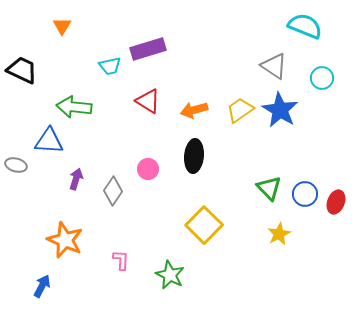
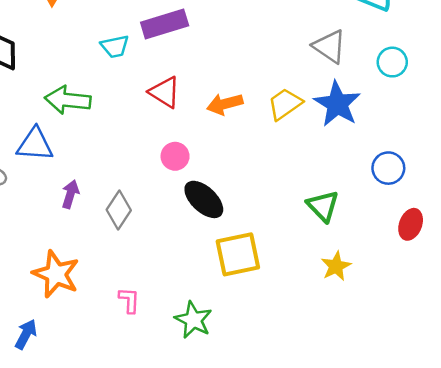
black ellipse: (194, 156) -> (204, 199), moved, turned -52
pink circle: (148, 169) -> (175, 156), moved
blue circle: (305, 194) -> (388, 168), moved
yellow square: (204, 225) -> (238, 254), turned 33

